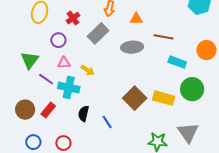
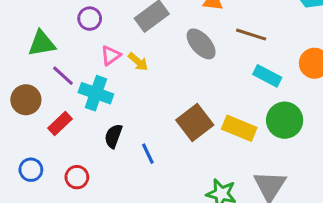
gray ellipse: (132, 47) -> (201, 44), turned 45
green triangle: (30, 60) -> (42, 43), turned 36
pink triangle: (64, 63) -> (111, 55), moved, turned -40
yellow arrow: (88, 70) -> (138, 62), moved
brown circle: (25, 110) -> (26, 100), moved

